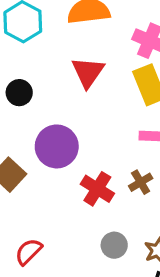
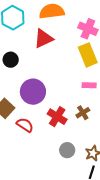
red triangle: (88, 72) -> (43, 38), moved, turned 30
red semicircle: (29, 252) -> (25, 125), moved, turned 78

